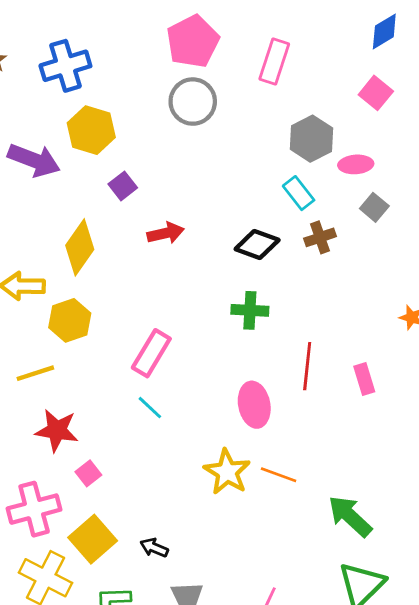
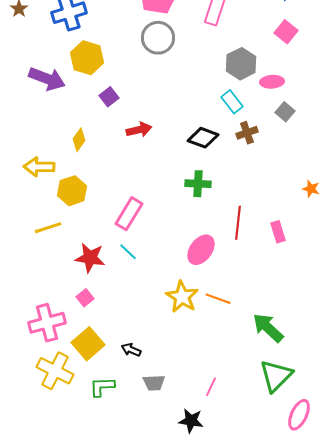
yellow diamond: (80, 247) -> (79, 140), size x0.6
pink ellipse: (254, 405) -> (201, 250), turned 48
red star: (57, 430) -> (90, 258), moved

